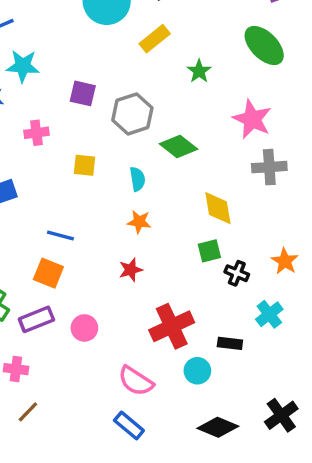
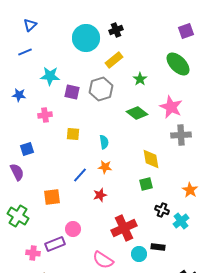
cyan star: (23, 66) -> (50, 76), moved
gray hexagon: (132, 114) -> (101, 89), moved
green diamond: (179, 146) -> (137, 113), moved
blue line: (60, 236) -> (80, 175), moved, turned -63
orange square: (48, 273) -> (52, 197), turned -30
black cross: (237, 273) -> (162, 210), moved
purple rectangle: (36, 319) -> (55, 244), moved
black rectangle: (230, 343) -> (158, 247), moved

